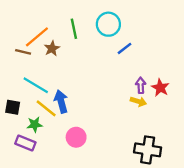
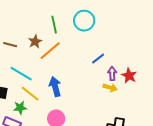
orange line: (37, 37) -> (50, 51), moved
blue line: (125, 48) -> (98, 59), moved
blue arrow: (61, 101) -> (55, 87), moved

